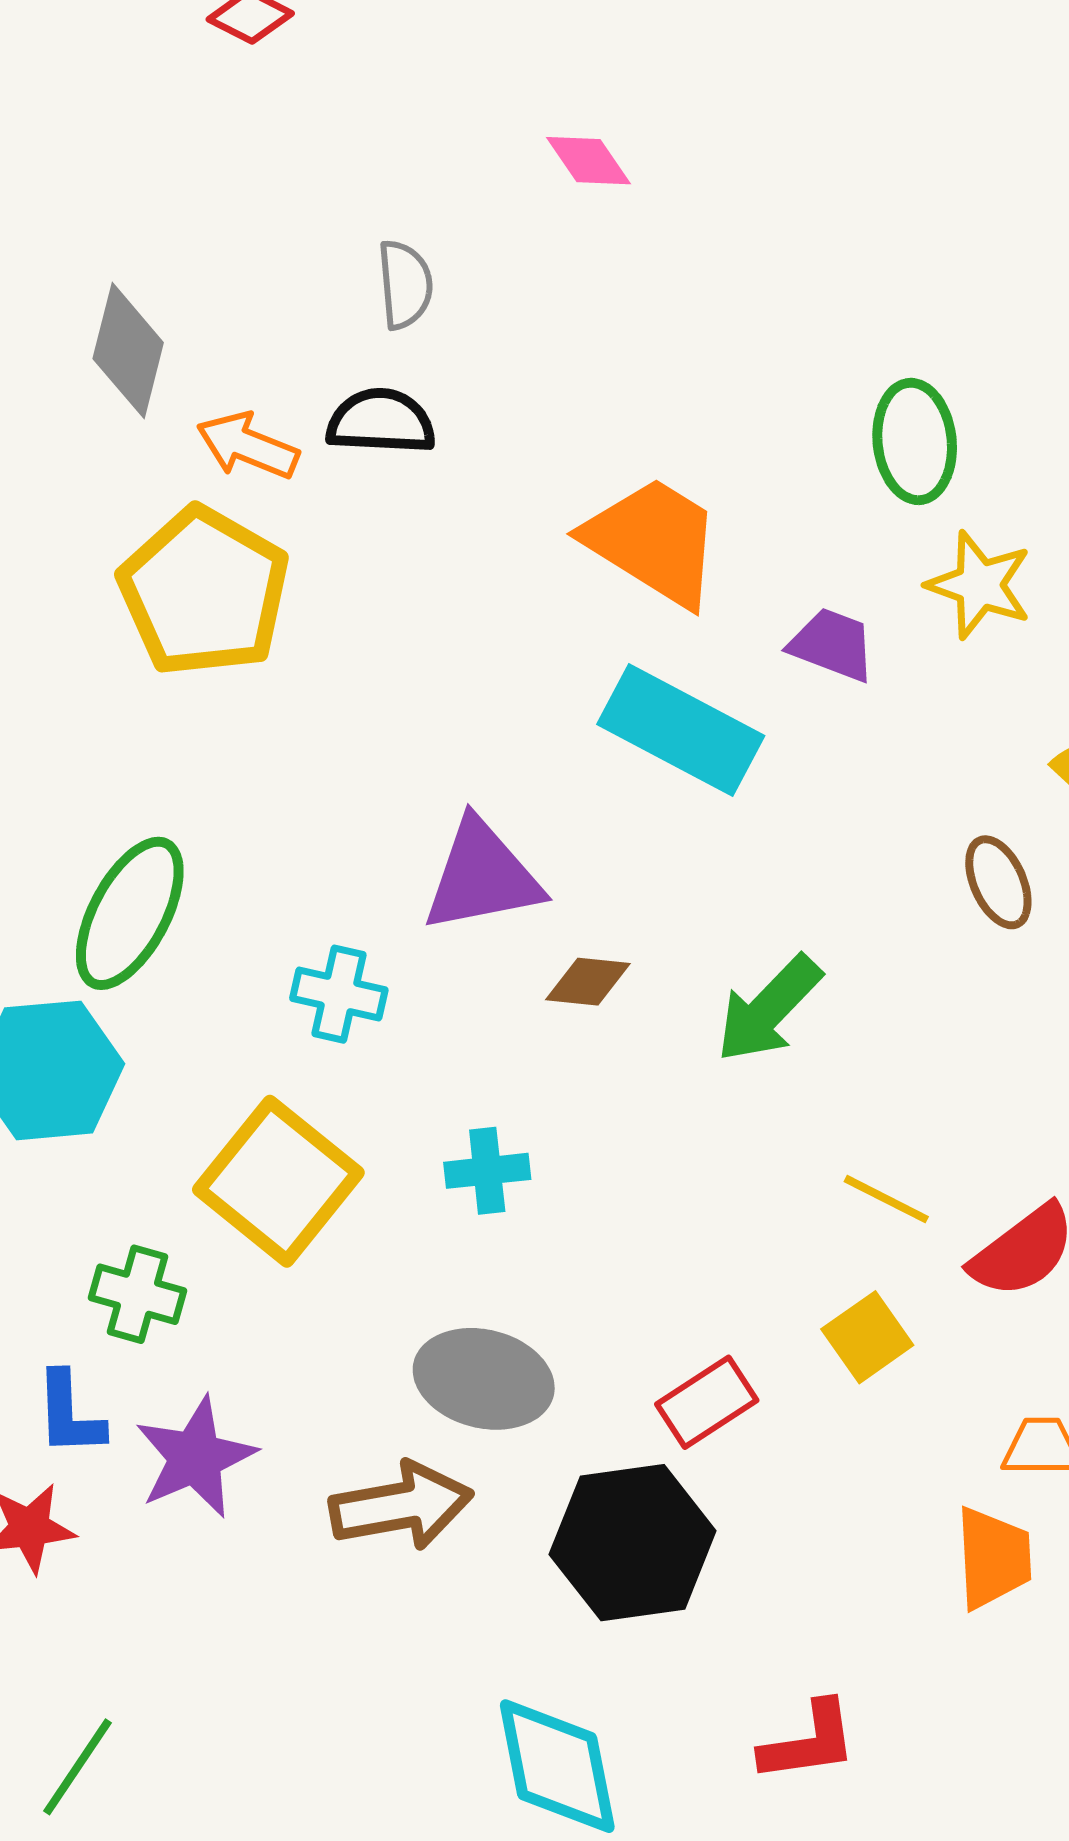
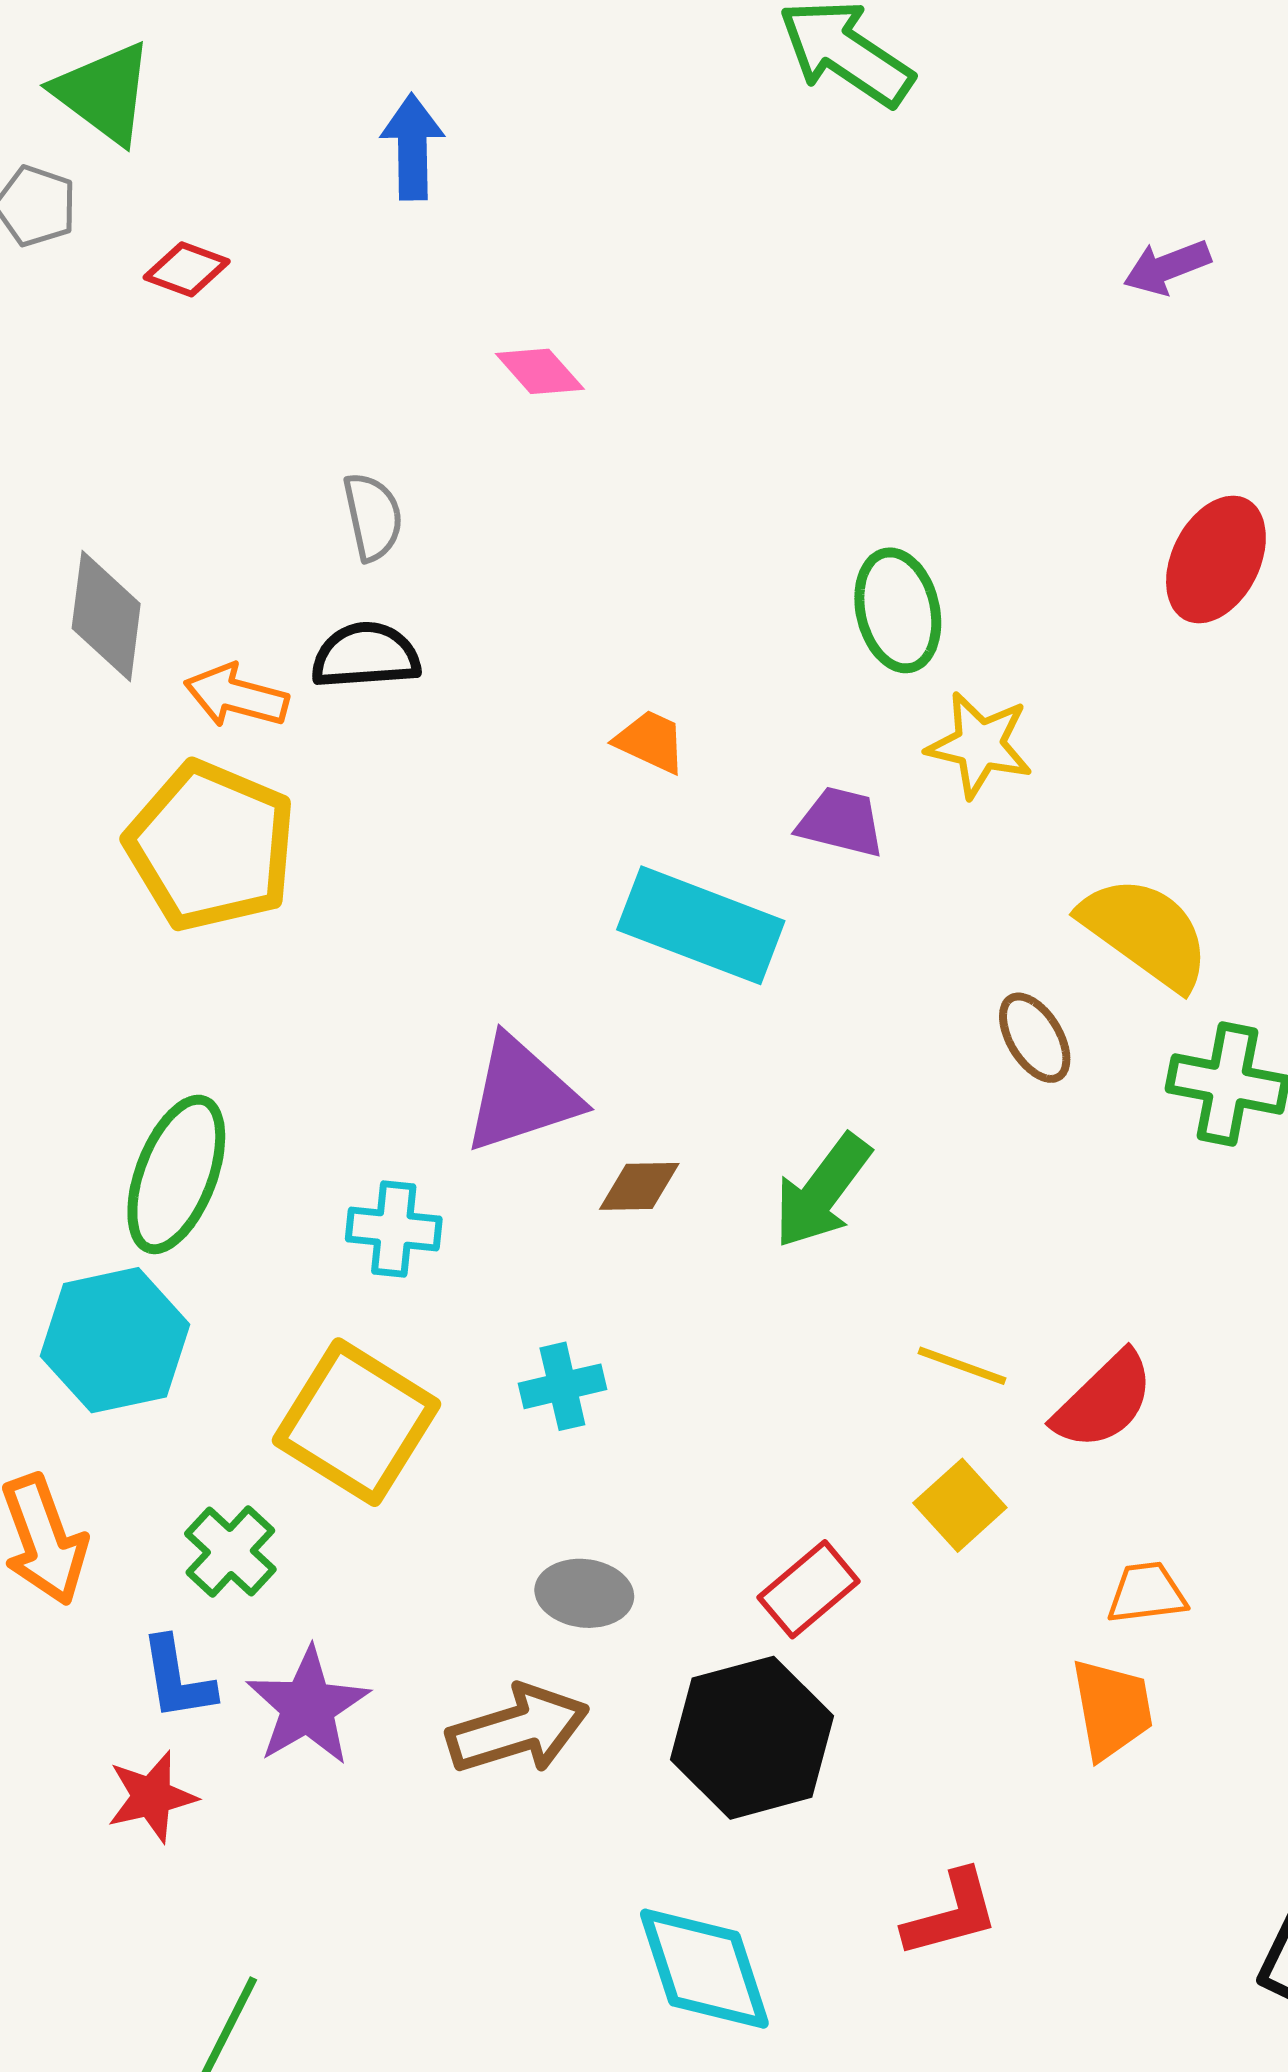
orange trapezoid: (653, 541) -> (651, 741), size x0.5
green cross: (137, 1294) -> (230, 1552), turned 34
gray ellipse: (484, 1379) -> (584, 1593), size x0.7

